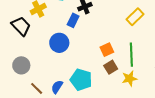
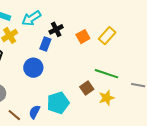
orange square: (107, 50) -> (83, 37), moved
green line: (131, 55) -> (107, 74), turned -65
cyan pentagon: (81, 80) -> (58, 103), turned -30

